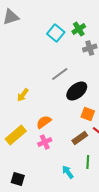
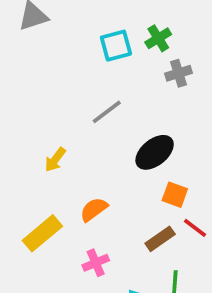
cyan square: (56, 33) -> (116, 46), turned 36
gray line: (60, 74) -> (107, 112), moved
pink cross: (45, 142) -> (96, 263), moved

